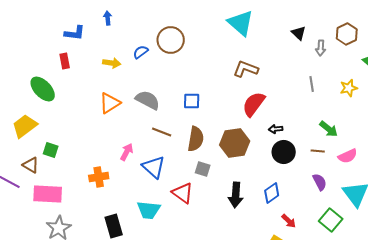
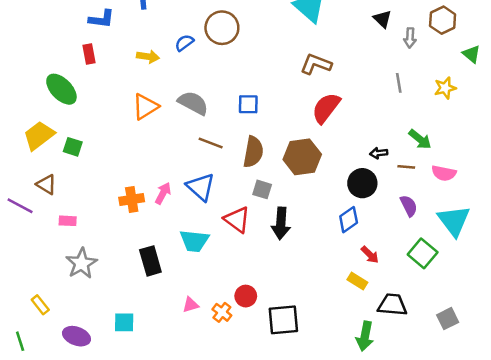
black arrow: (276, 129) -> (379, 153), moved
green square: (51, 150) -> (73, 147), moved
pink arrow: (127, 152) -> (163, 193), moved
black circle: (284, 152) -> (362, 183), moved
pink semicircle: (348, 156) -> (444, 173), turned 36
pink rectangle: (48, 194) -> (68, 221), size x0.5
black arrow: (236, 195) -> (281, 223), moved

